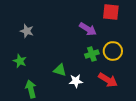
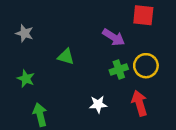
gray star: (27, 31) -> (25, 33), moved
green triangle: (60, 70) -> (66, 57), moved
red arrow: (108, 80) -> (139, 103), turned -138

